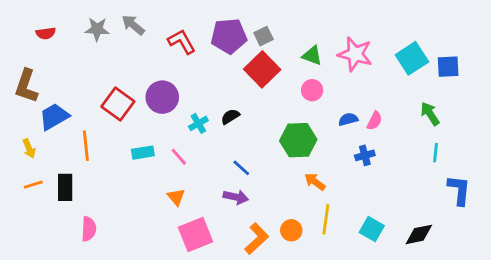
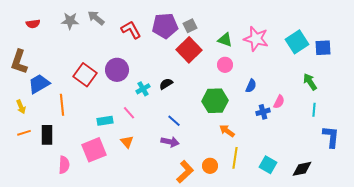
blue semicircle: (348, 119) -> (251, 86), turned 128
pink semicircle: (375, 121) -> (279, 102), moved
cyan rectangle: (143, 153) -> (105, 121), moved
pink square: (196, 234) -> (94, 150), moved

